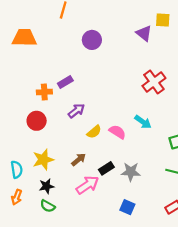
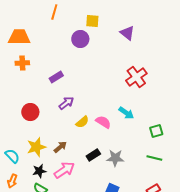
yellow square: (163, 20) -> (92, 21), moved
orange cross: (44, 92) -> (22, 63), moved
brown arrow: (79, 160) -> (60, 147), moved
cyan semicircle: (17, 170) -> (12, 156), turned -35
pink arrow: (87, 185) -> (64, 170), moved

